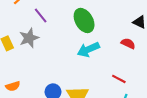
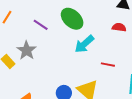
purple line: (41, 15) -> (41, 25), moved
red line: (119, 79) -> (108, 65), moved

